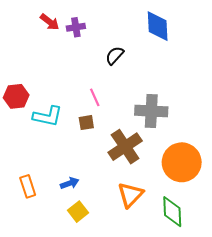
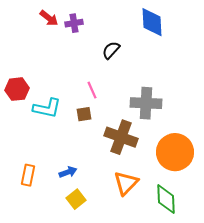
brown cross: (125, 147) -> (121, 137), turned -36
orange rectangle: (28, 186) -> (28, 175), turned 30

